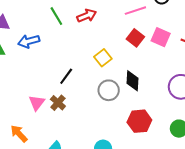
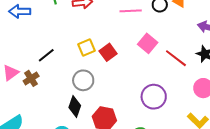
red square: (135, 38) -> (108, 52), moved
black diamond: (133, 81) -> (75, 106), moved

